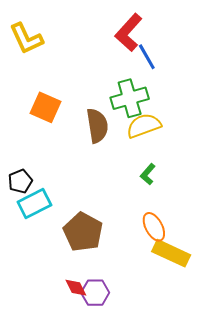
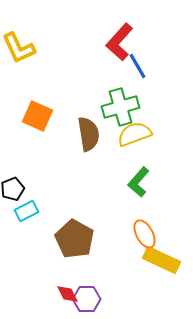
green L-shape: (148, 174) -> (139, 182), size x1.4
cyan rectangle: (34, 204) -> (27, 211), size x0.7

